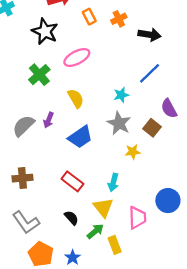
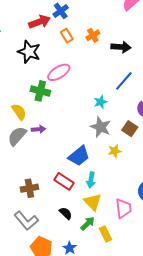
green cross: (39, 75) -> (40, 91), moved, turned -30
yellow semicircle: (76, 98) -> (19, 112), moved
purple arrow: (48, 120) -> (39, 129), turned -112
blue trapezoid: (80, 137) -> (79, 156), moved
brown cross: (22, 178) -> (29, 188), moved
cyan arrow: (113, 182) -> (91, 180), moved

